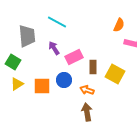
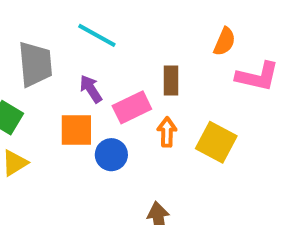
brown rectangle: (93, 67) -> (171, 81), moved
orange square: (42, 86) -> (76, 130), moved
orange arrow: (87, 90) -> (167, 132), moved, turned 72

